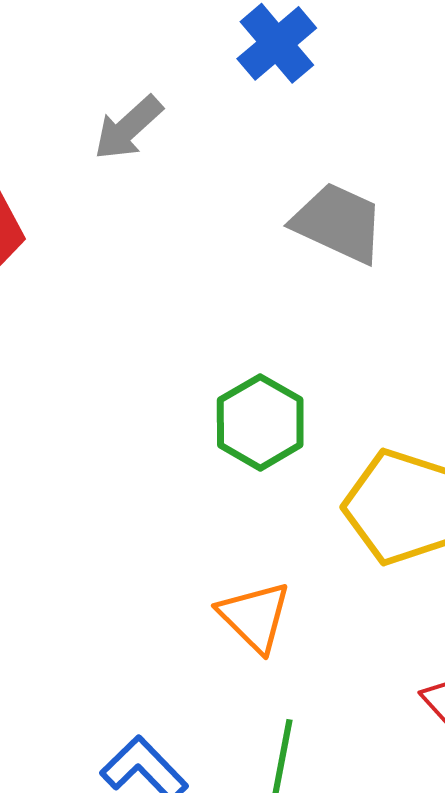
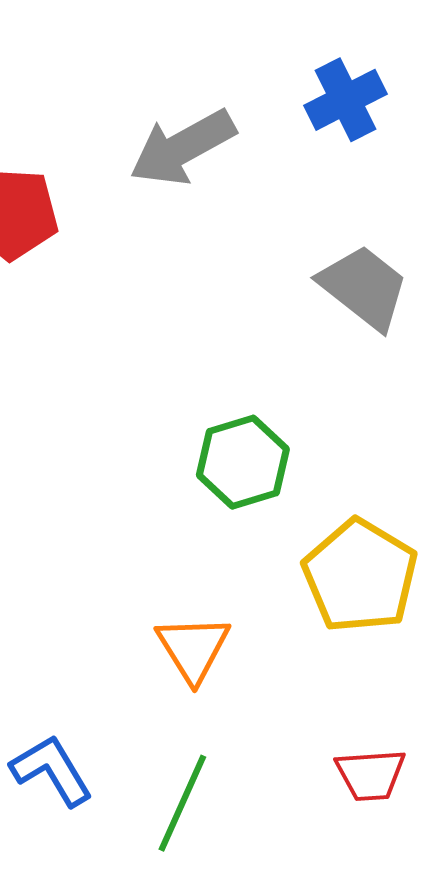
gray arrow: (128, 128) -> (183, 147), size x1.4

